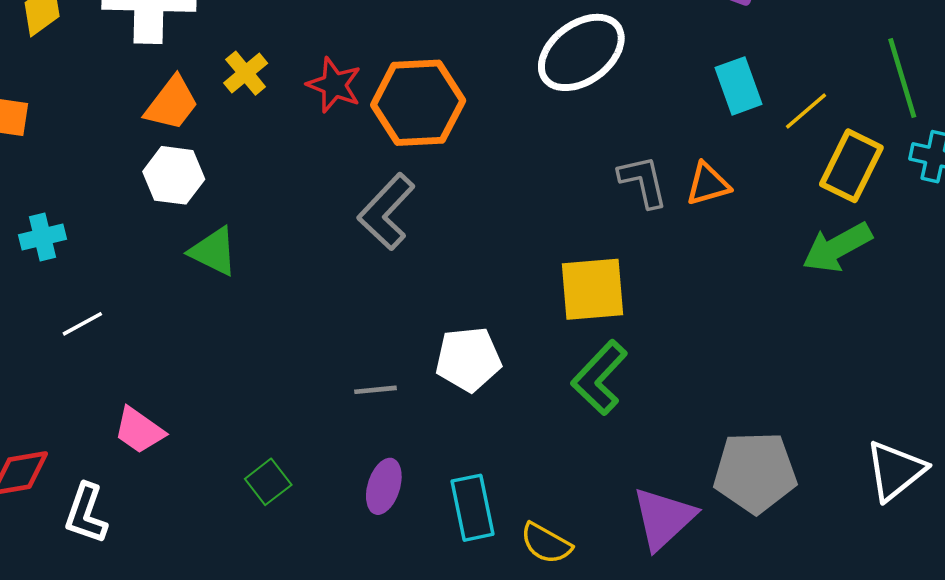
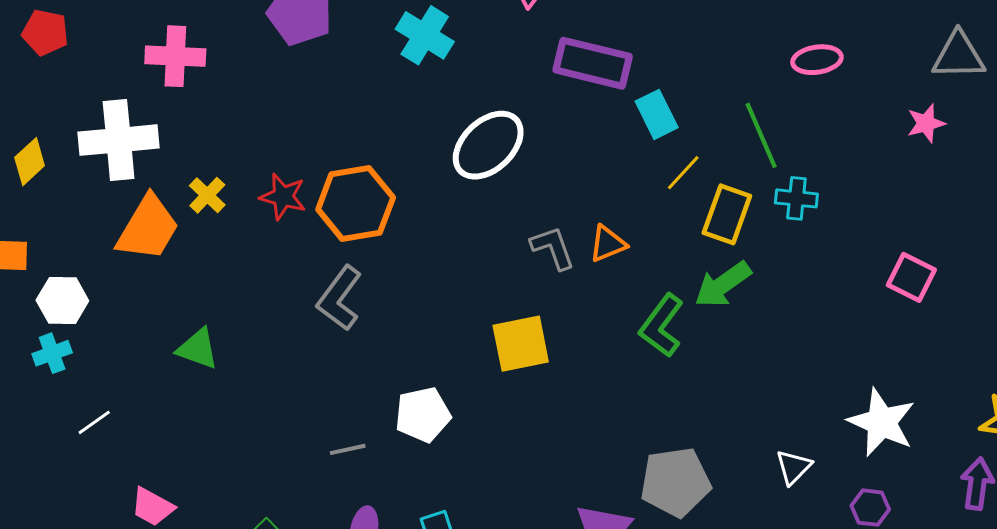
cyan rectangle: (738, 86) -> (657, 114), moved
orange trapezoid: (172, 103) -> (148, 228), size x1.4
white hexagon: (174, 175) -> (62, 300), moved
green L-shape: (599, 378) -> (662, 326), moved
white triangle: (895, 471) -> (794, 467), size x0.7

